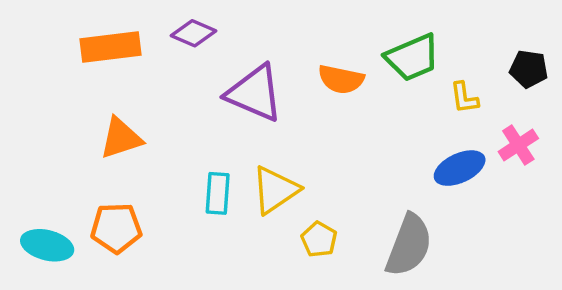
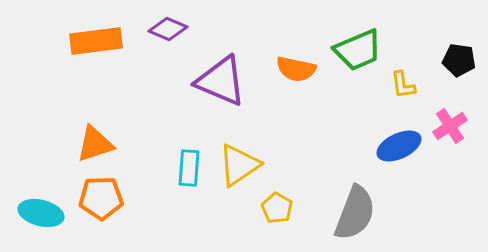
orange triangle: (121, 138) -> (95, 144), moved

